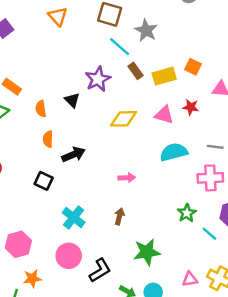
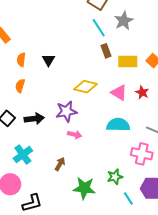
purple star: (98, 79) -> (66, 111), moved
black arrow: (73, 155) -> (34, 119), moved
green star: (147, 252) -> (84, 188), moved

